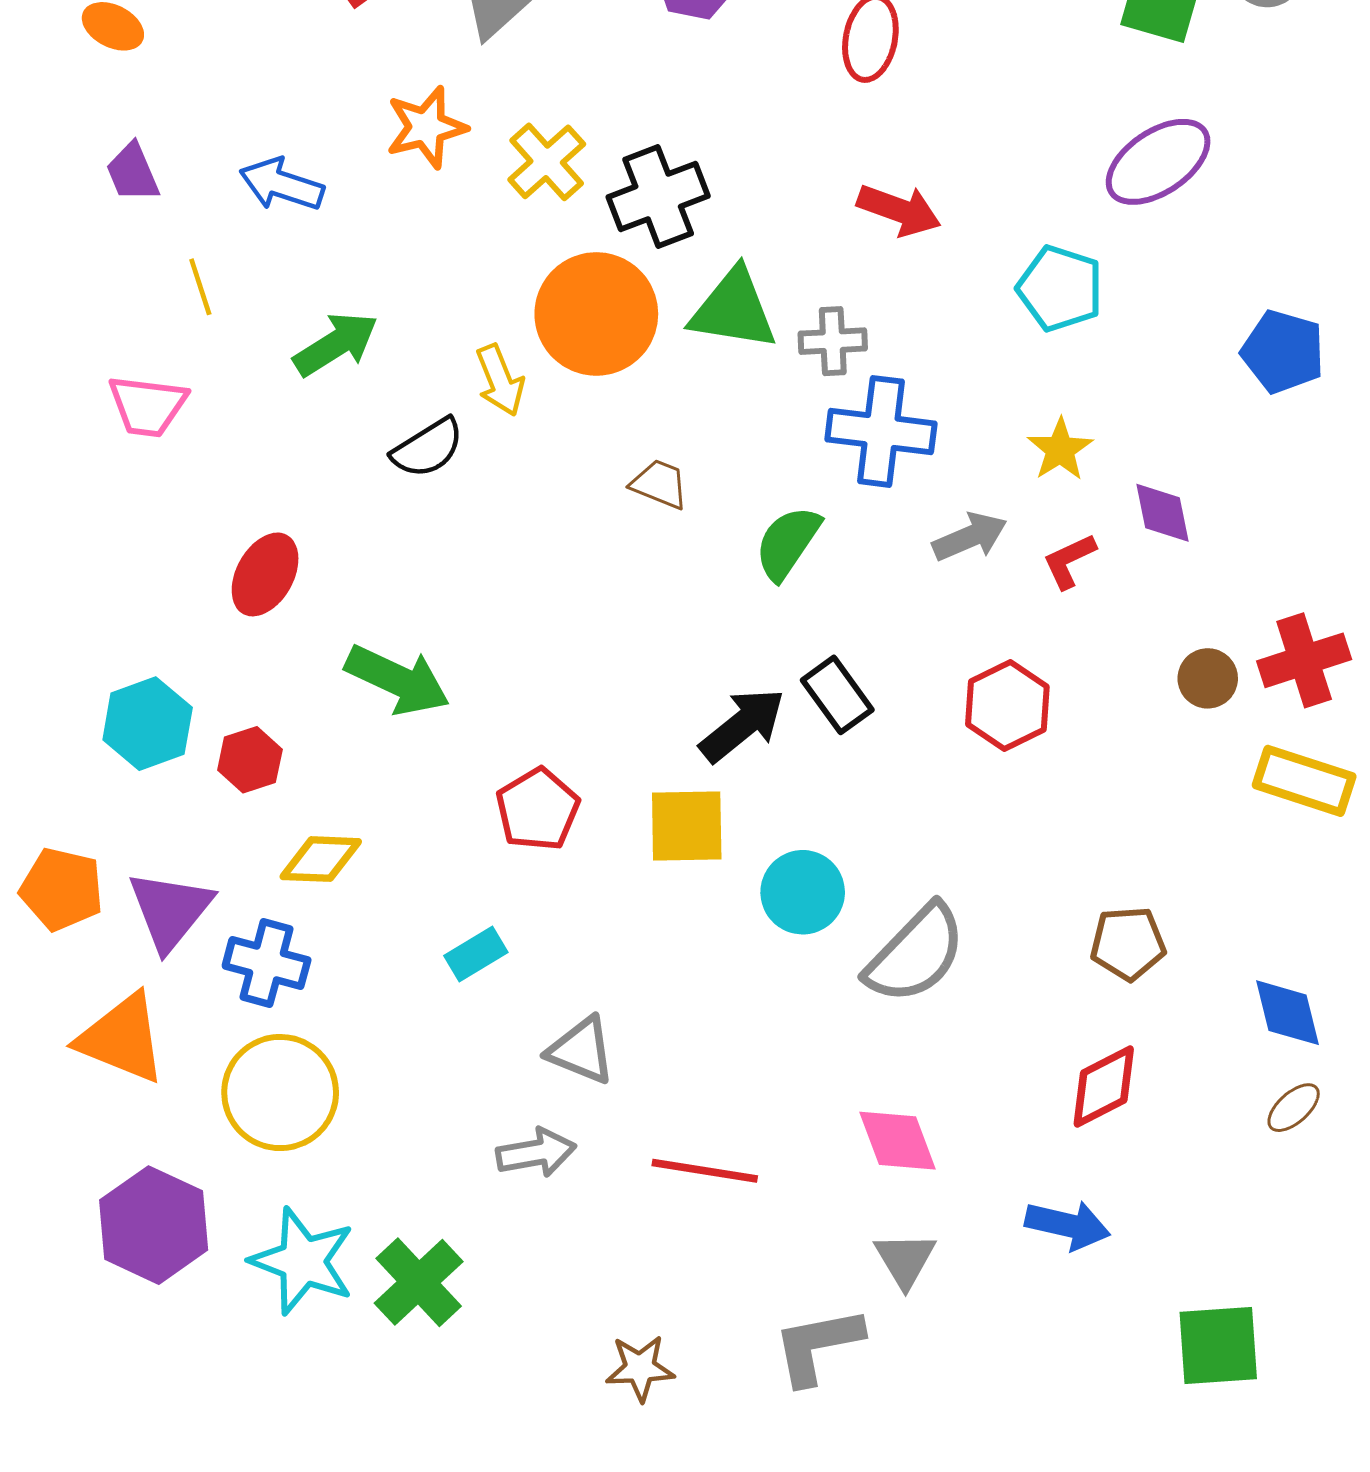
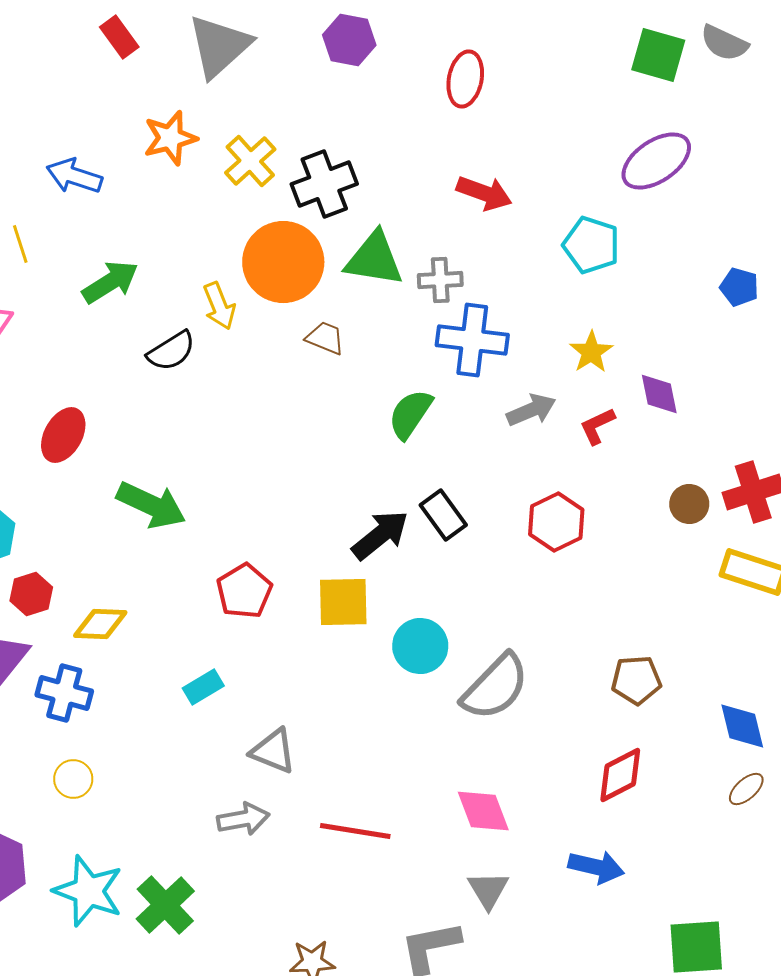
blue pentagon: (1283, 352) -> (739, 287), size x0.7
brown trapezoid: (660, 484) -> (325, 338), moved
red hexagon: (250, 760) -> (31, 594), moved
yellow circle: (280, 1093) -> (73, 779), size x0.5

